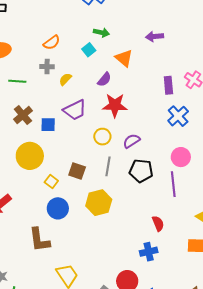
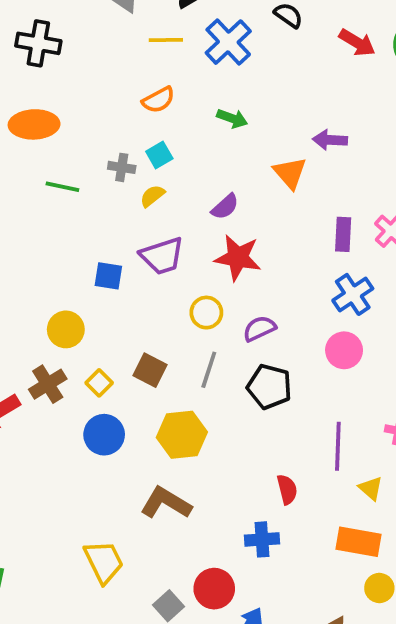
orange semicircle: (52, 42) -> (158, 100), moved
cyan square: (89, 50) -> (159, 155), moved
orange triangle: (124, 58) -> (290, 173), moved
brown cross: (23, 115) -> (48, 384), moved
yellow circle: (30, 156) -> (66, 329), size x0.7
pink circle: (181, 157) -> (344, 350), moved
purple line: (173, 184) -> (338, 446), moved
brown L-shape: (39, 240) -> (166, 503), moved, turned 120

